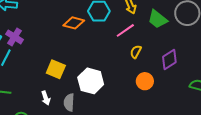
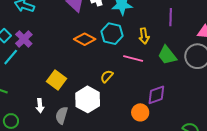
pink line: (125, 30) -> (133, 59), turned 36
yellow semicircle: (136, 52) -> (107, 76), moved
purple diamond: (169, 59) -> (156, 95), moved

